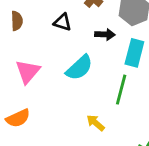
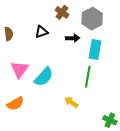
black triangle: (63, 22) -> (42, 32), turned -32
cyan semicircle: (79, 68) -> (44, 77), moved

